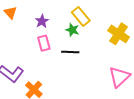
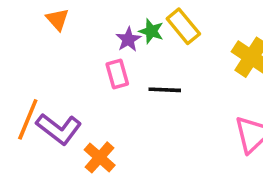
purple star: (42, 21) -> (128, 39), moved
green star: (72, 30) -> (151, 31), moved

